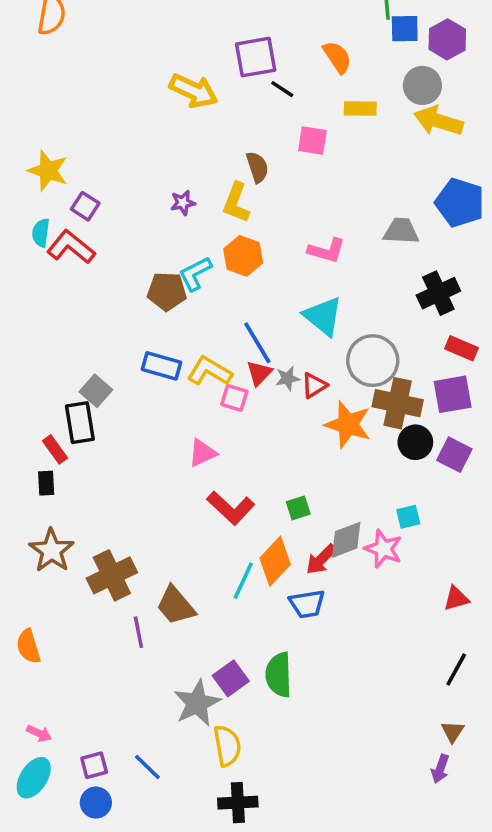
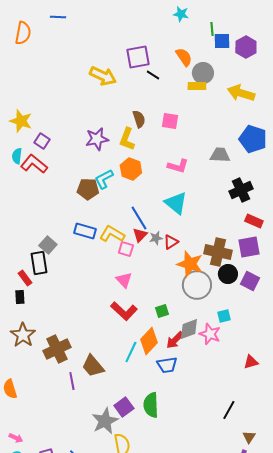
gray circle: (422, 85) -> (203, 73), moved
pink square: (312, 140) -> (170, 121), moved
purple star: (183, 203) -> (97, 139), size x1.6
gray circle: (373, 361) -> (197, 285), moved
pink triangle: (202, 453) -> (124, 280), moved, turned -48
black line: (456, 669) -> (229, 410), moved

